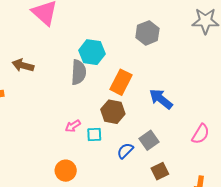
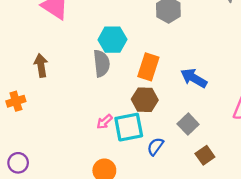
brown arrow: (23, 65) -> (41, 65), turned 75
cyan square: (94, 134) -> (129, 127), size x1.8
blue semicircle: (125, 151) -> (155, 146), moved

